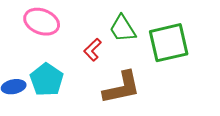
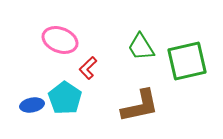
red L-shape: (93, 50) -> (88, 68), moved

